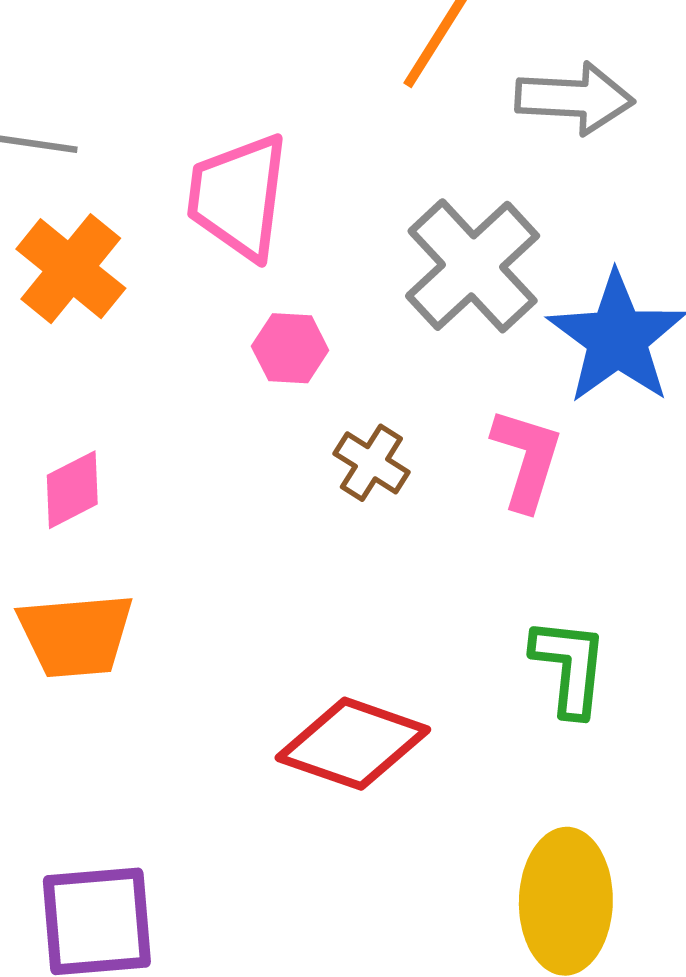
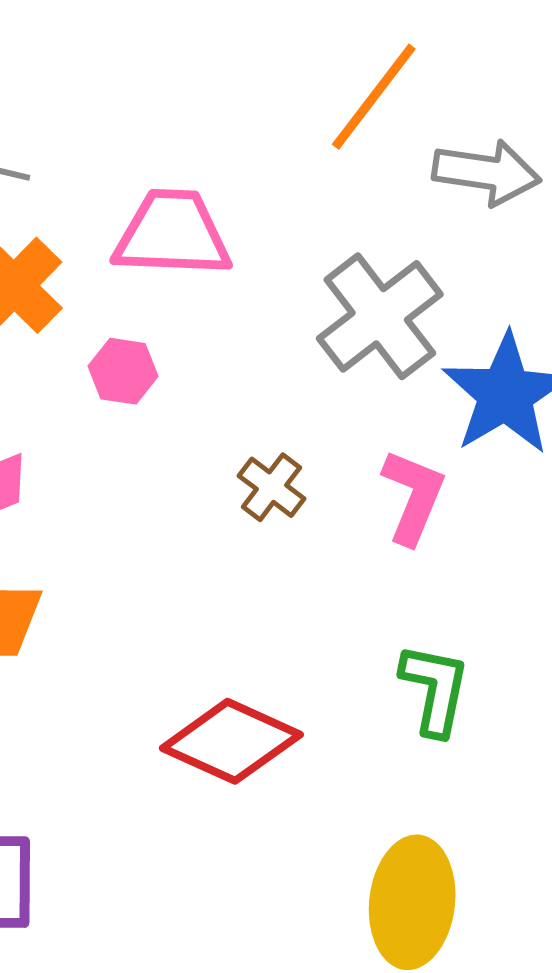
pink trapezoid: (238, 197) -> (172, 234), turned 80
pink hexagon: (290, 348) -> (123, 371), moved

